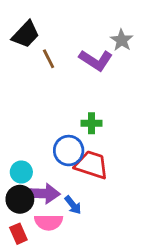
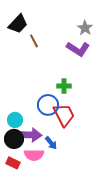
purple L-shape: (96, 60) -> (78, 49), moved
red trapezoid: (92, 165) -> (64, 115), turned 45
red rectangle: (18, 234) -> (13, 163), turned -40

